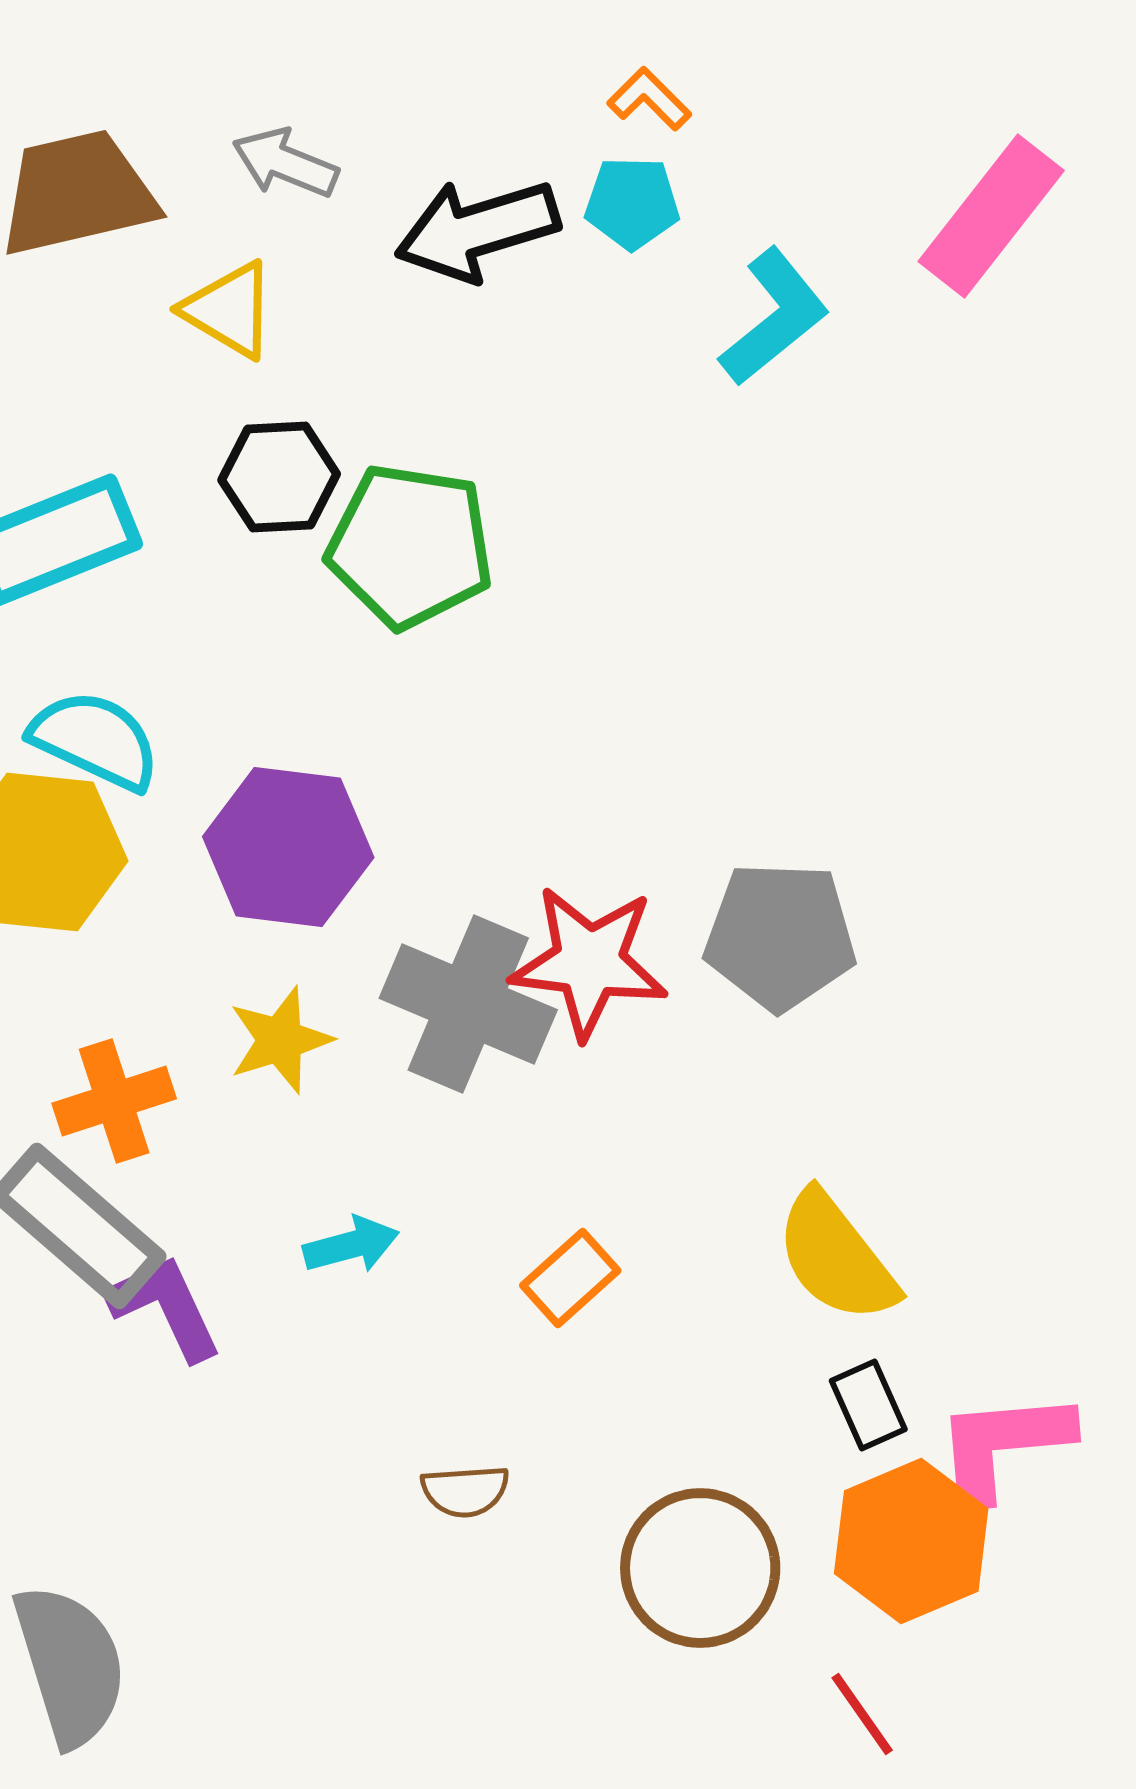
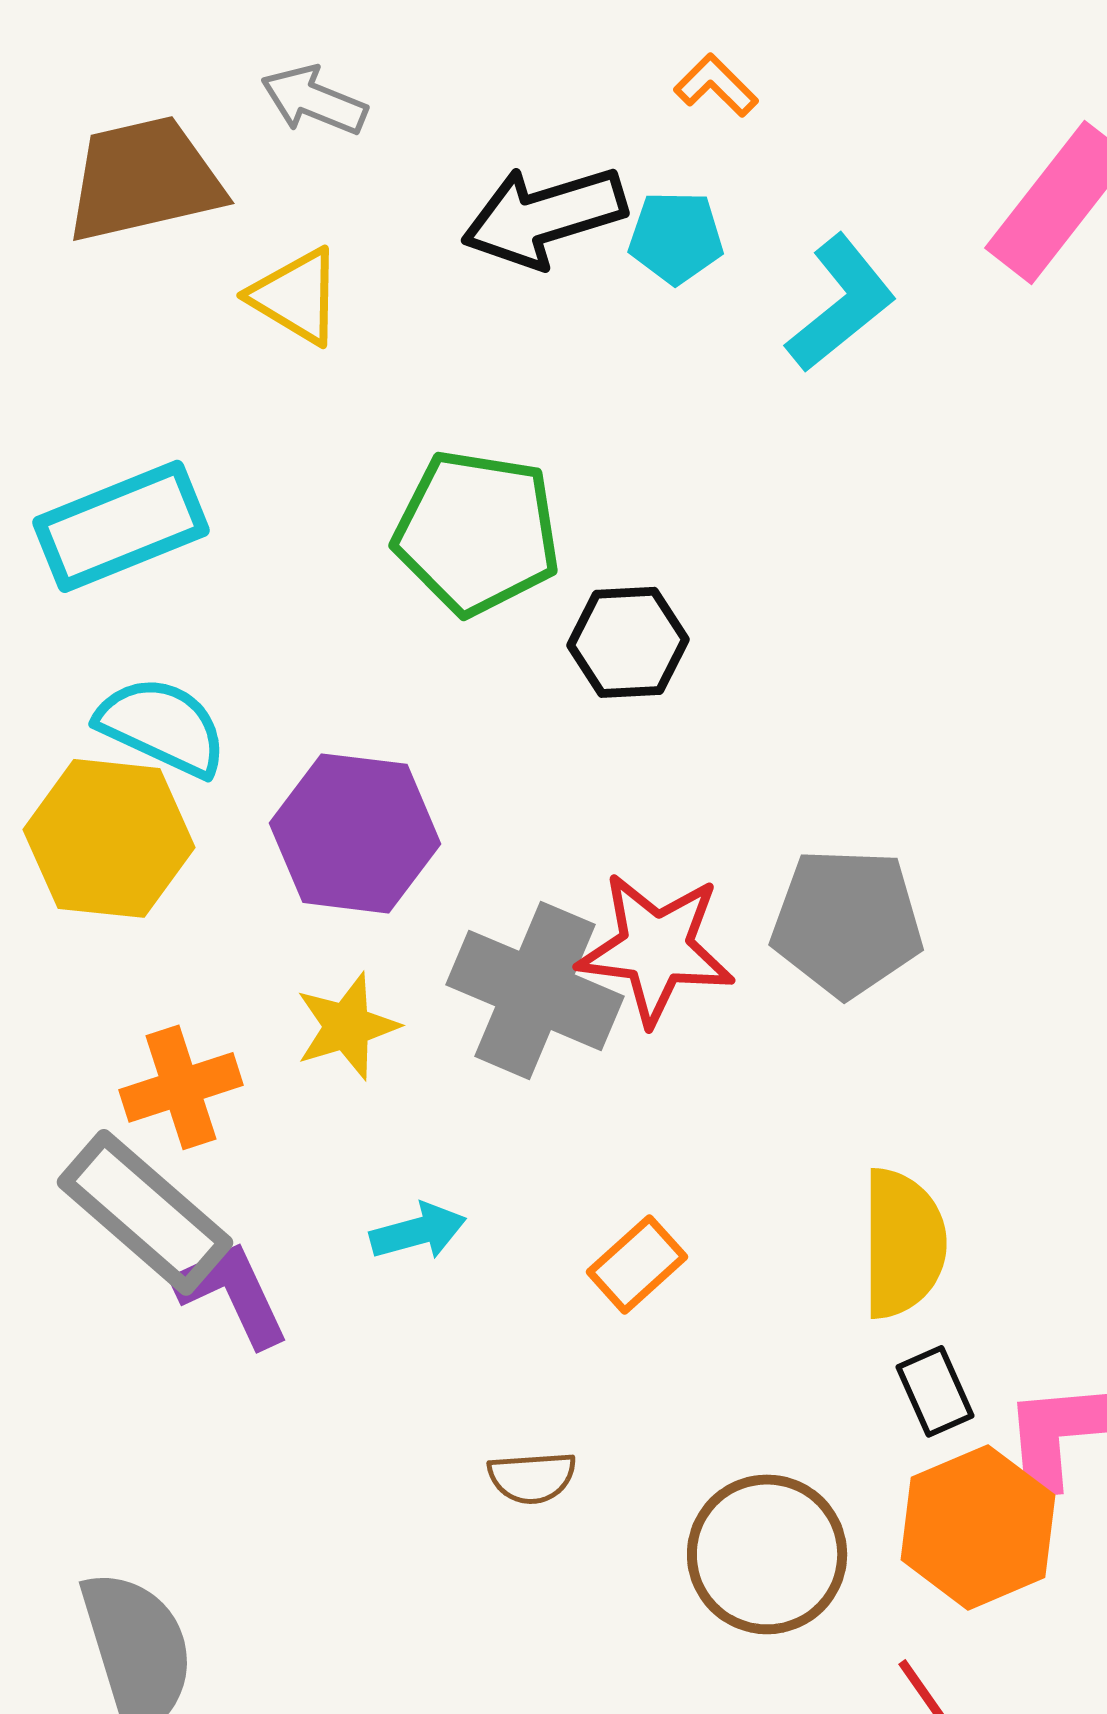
gray arrow: (285, 163) -> (314, 100), moved
cyan pentagon: (632, 203) -> (676, 237), moved
black hexagon: (279, 477) -> (628, 642), moved
yellow semicircle: (836, 1257) -> (903, 1243), turned -142

